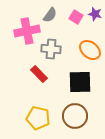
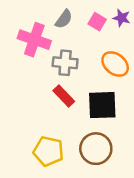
pink cross: (27, 31) -> (34, 40), turned 30
red rectangle: (39, 74) -> (64, 96), moved

